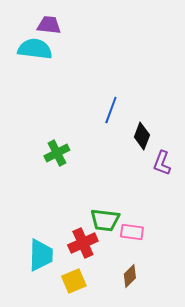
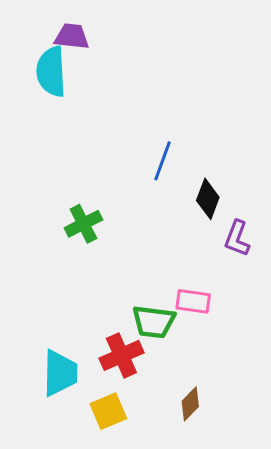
cyan semicircle: (35, 49) -> (51, 72), turned -100
pink rectangle: (132, 232) -> (193, 301), moved

